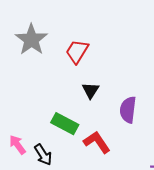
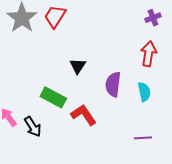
red trapezoid: (77, 51) -> (55, 16), moved

